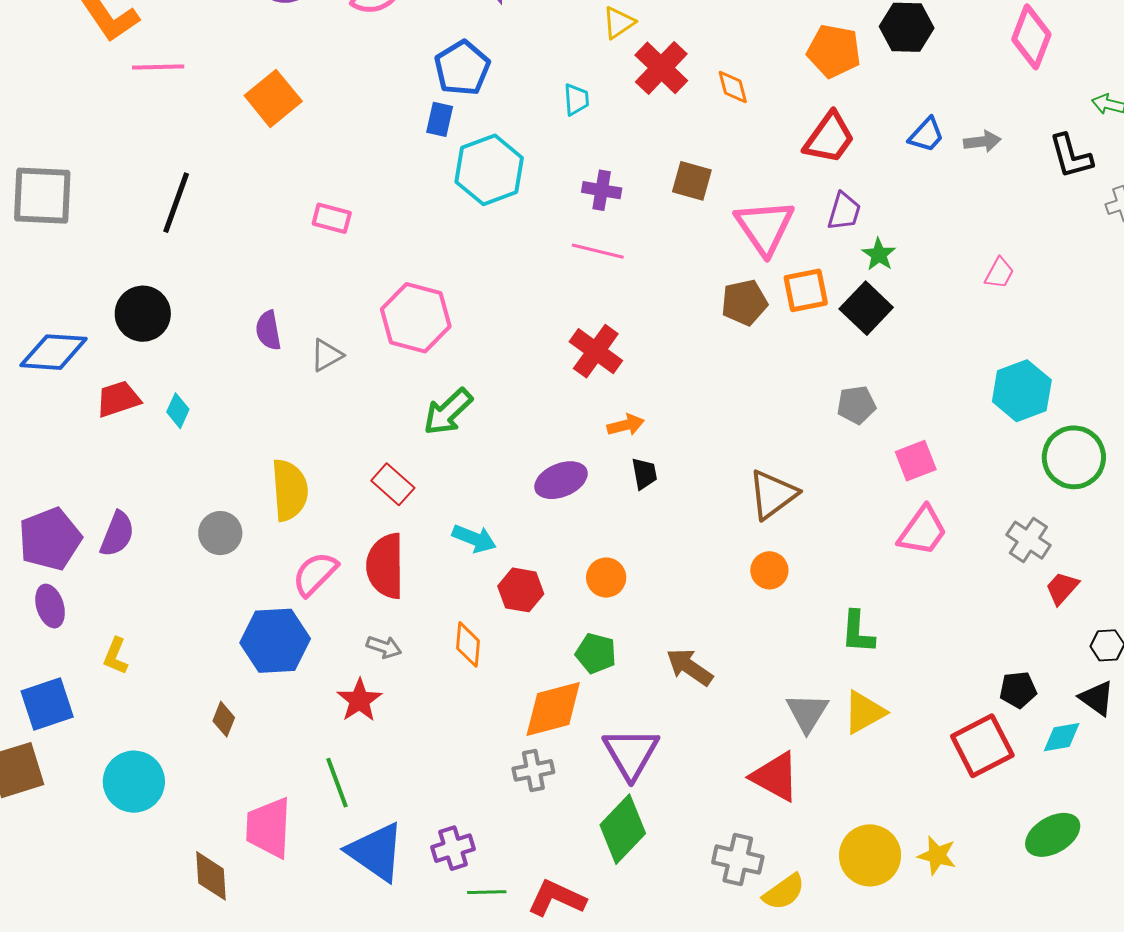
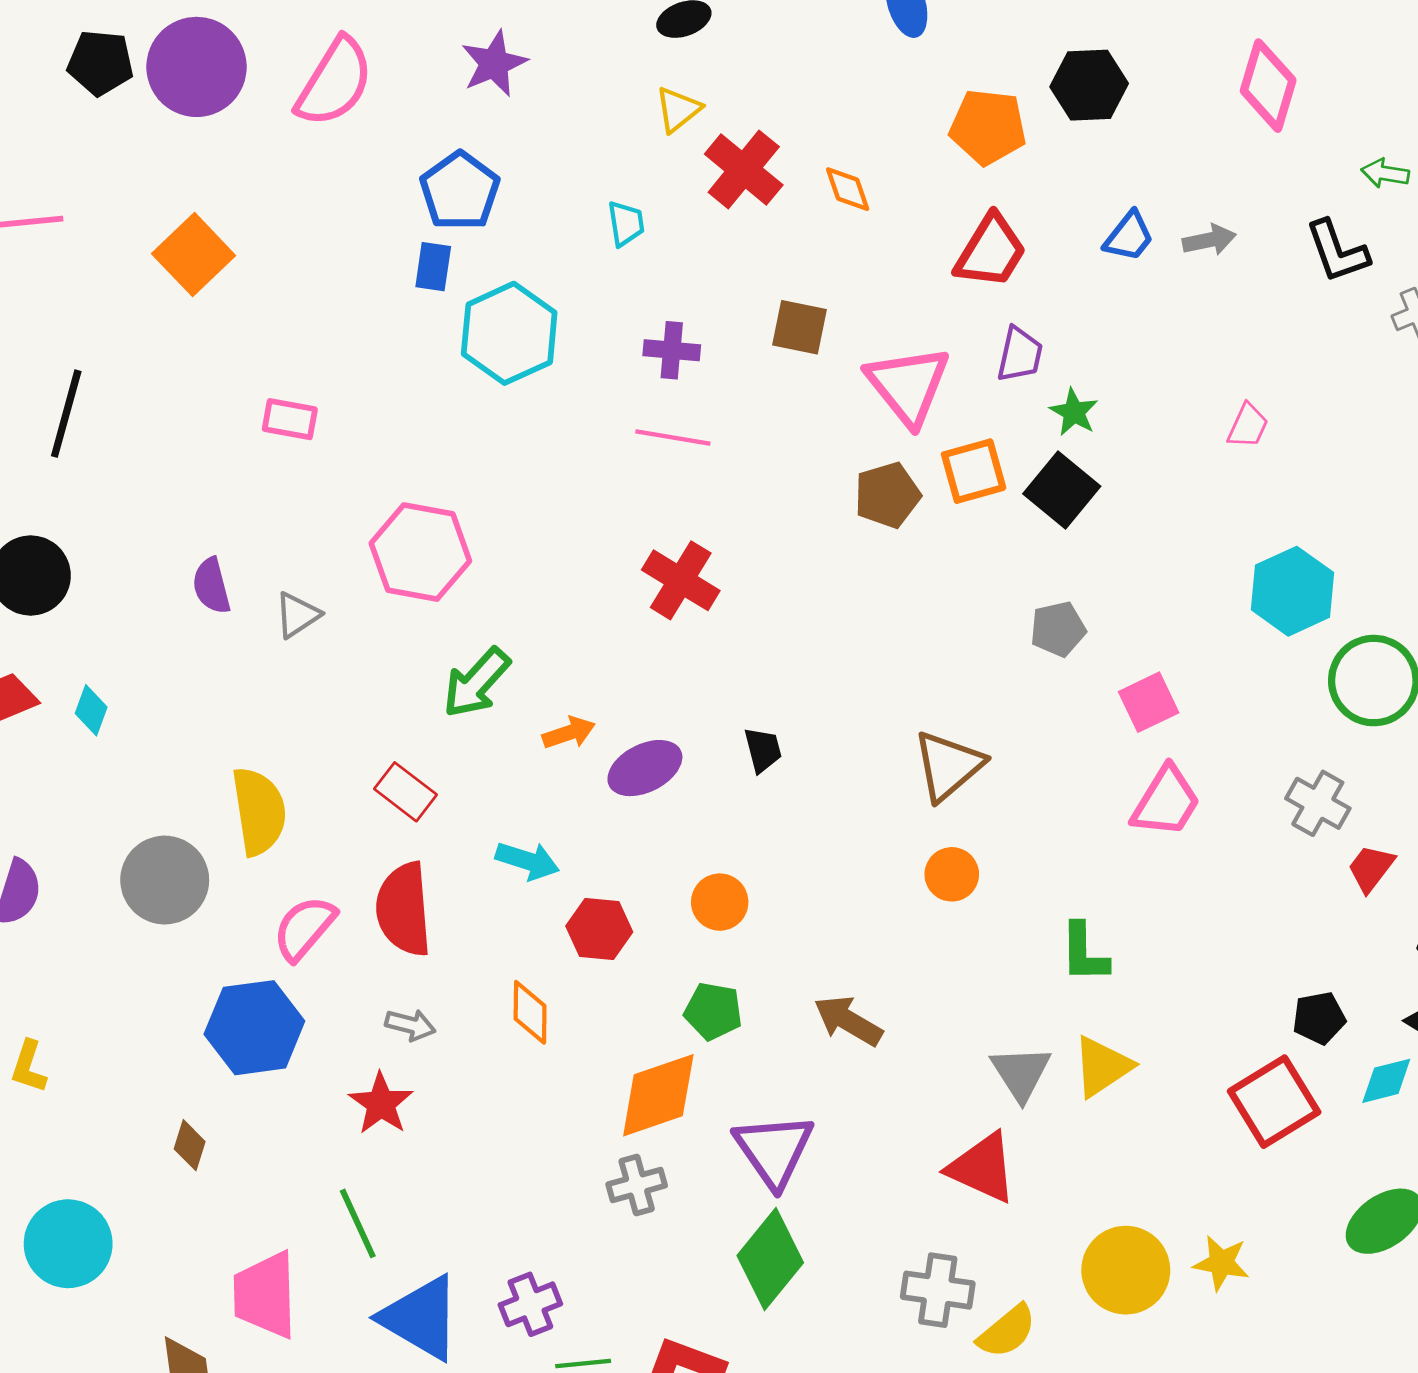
orange arrow: (626, 425) -> (569, 733), moved
gray circle: (220, 533) -> (165, 880), size x1.4

